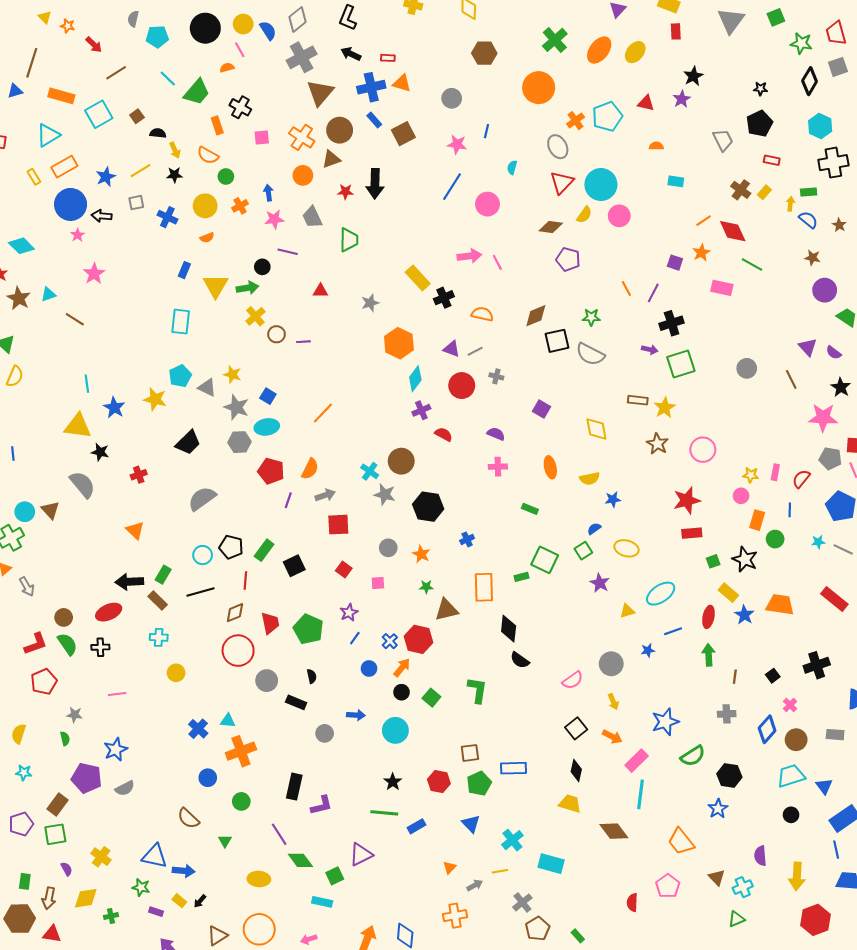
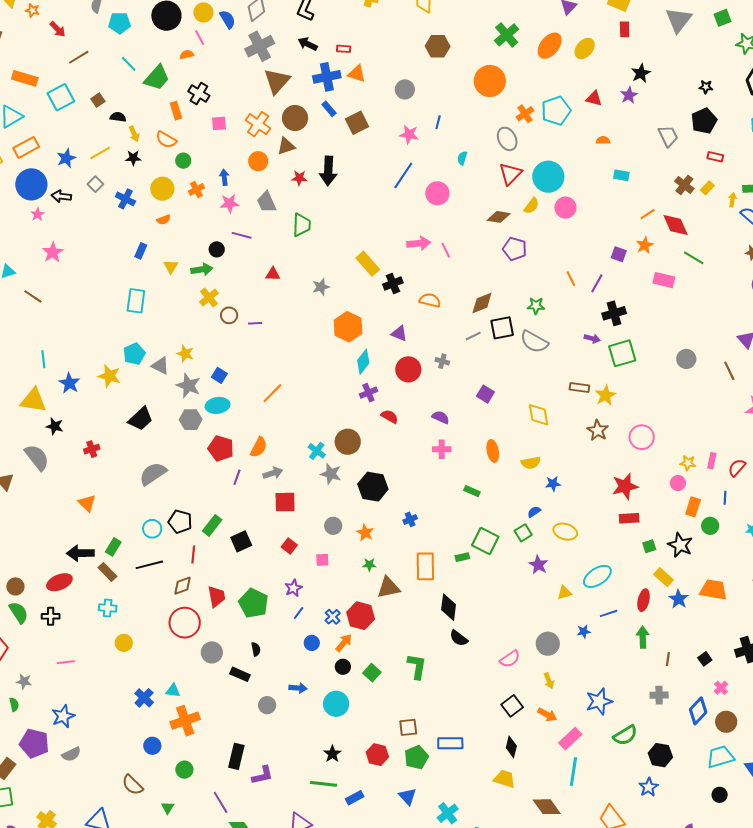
gray square: (136, 203) -> (95, 184), turned -35
yellow triangle: (216, 286) -> (171, 267), size x0.6
gray line: (475, 351) -> (473, 336), moved

